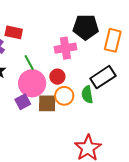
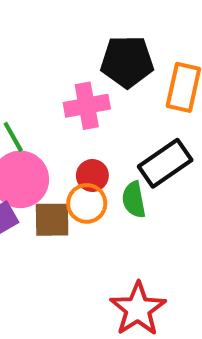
red circle: (57, 77) -> (92, 175), moved

